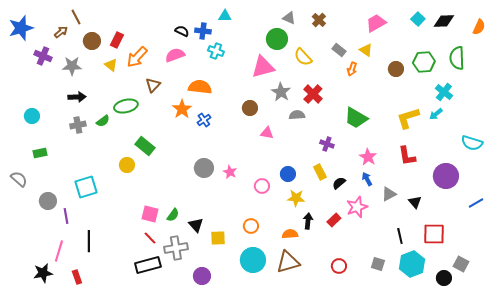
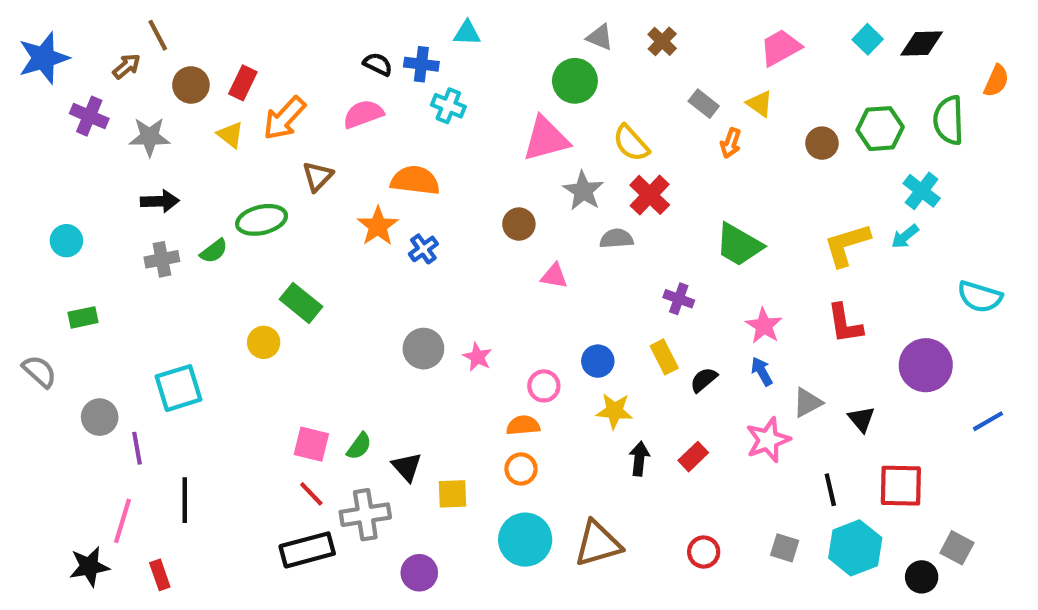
orange semicircle: (479, 27) -> (996, 81), moved
yellow semicircle: (303, 57) -> (631, 143), moved
pink star: (357, 207) -> (768, 440), moved
orange semicircle: (290, 234) -> (523, 425), moved

